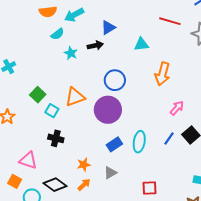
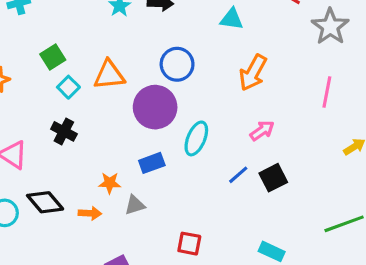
cyan ellipse: (139, 142) -> (196, 138), moved
orange star: (84, 165) -> (110, 183), moved
orange arrow: (84, 185) -> (90, 213), turned 32

